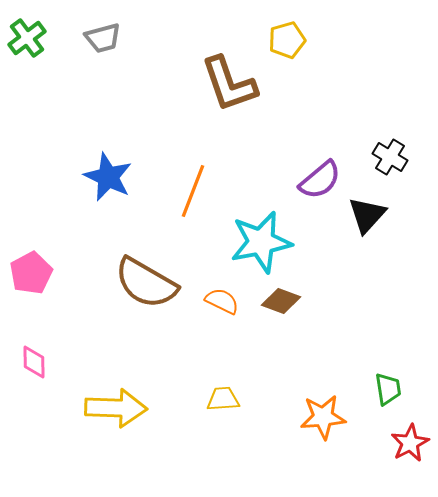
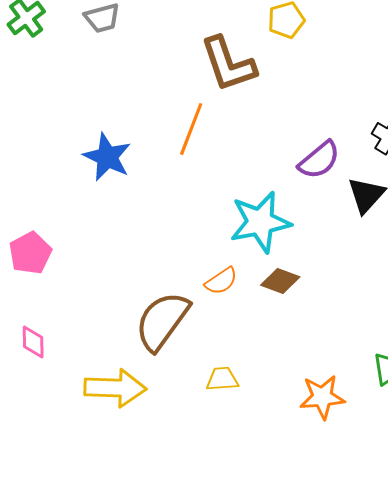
orange line: (193, 191) -> (191, 129), moved
brown semicircle: (146, 283) -> (162, 321), moved, turned 96
orange semicircle: (222, 301) -> (221, 281), turned 120

